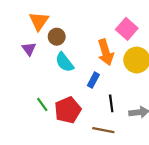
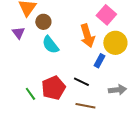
blue rectangle: (93, 80) -> (99, 61), moved
black line: (111, 103) -> (81, 82), moved, turned -56
green line: (42, 104) -> (30, 94), moved

